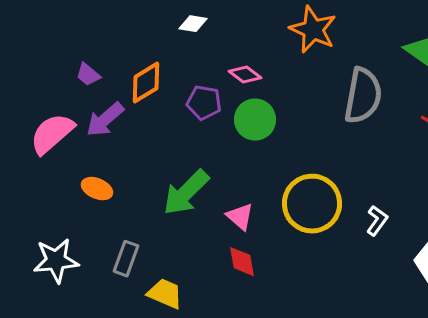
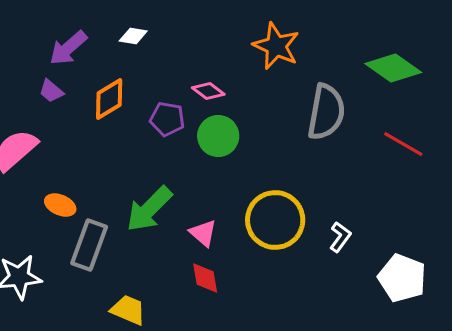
white diamond: (193, 24) -> (133, 36), moved
purple arrow: (105, 120) -> (68, 48), moved
gray rectangle: (126, 259) -> (89, 245), moved, size x1.4

